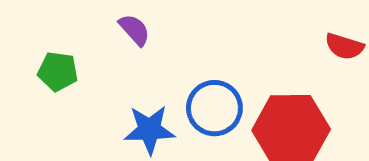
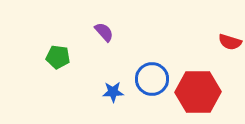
blue star: (149, 130) -> (113, 92), size x0.7

